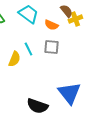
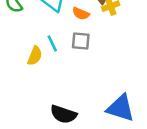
blue triangle: (69, 93) -> (121, 108), moved, turned -35

